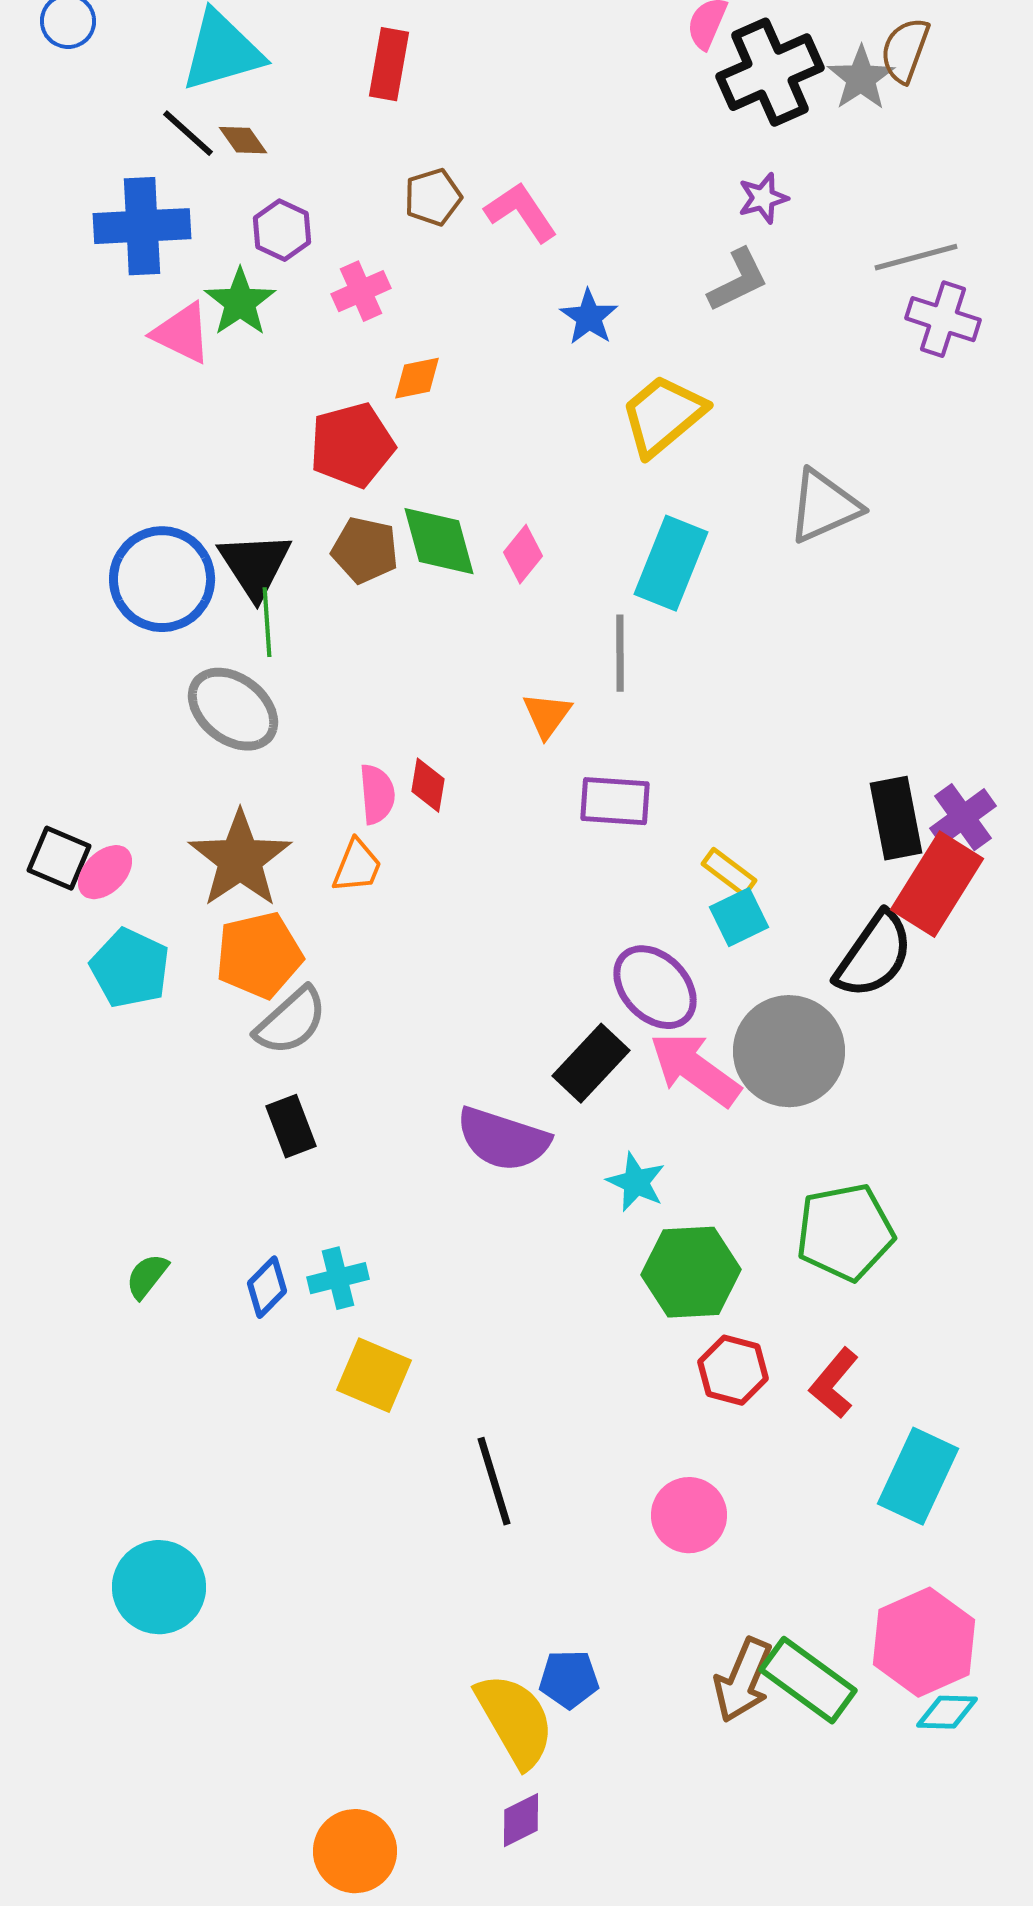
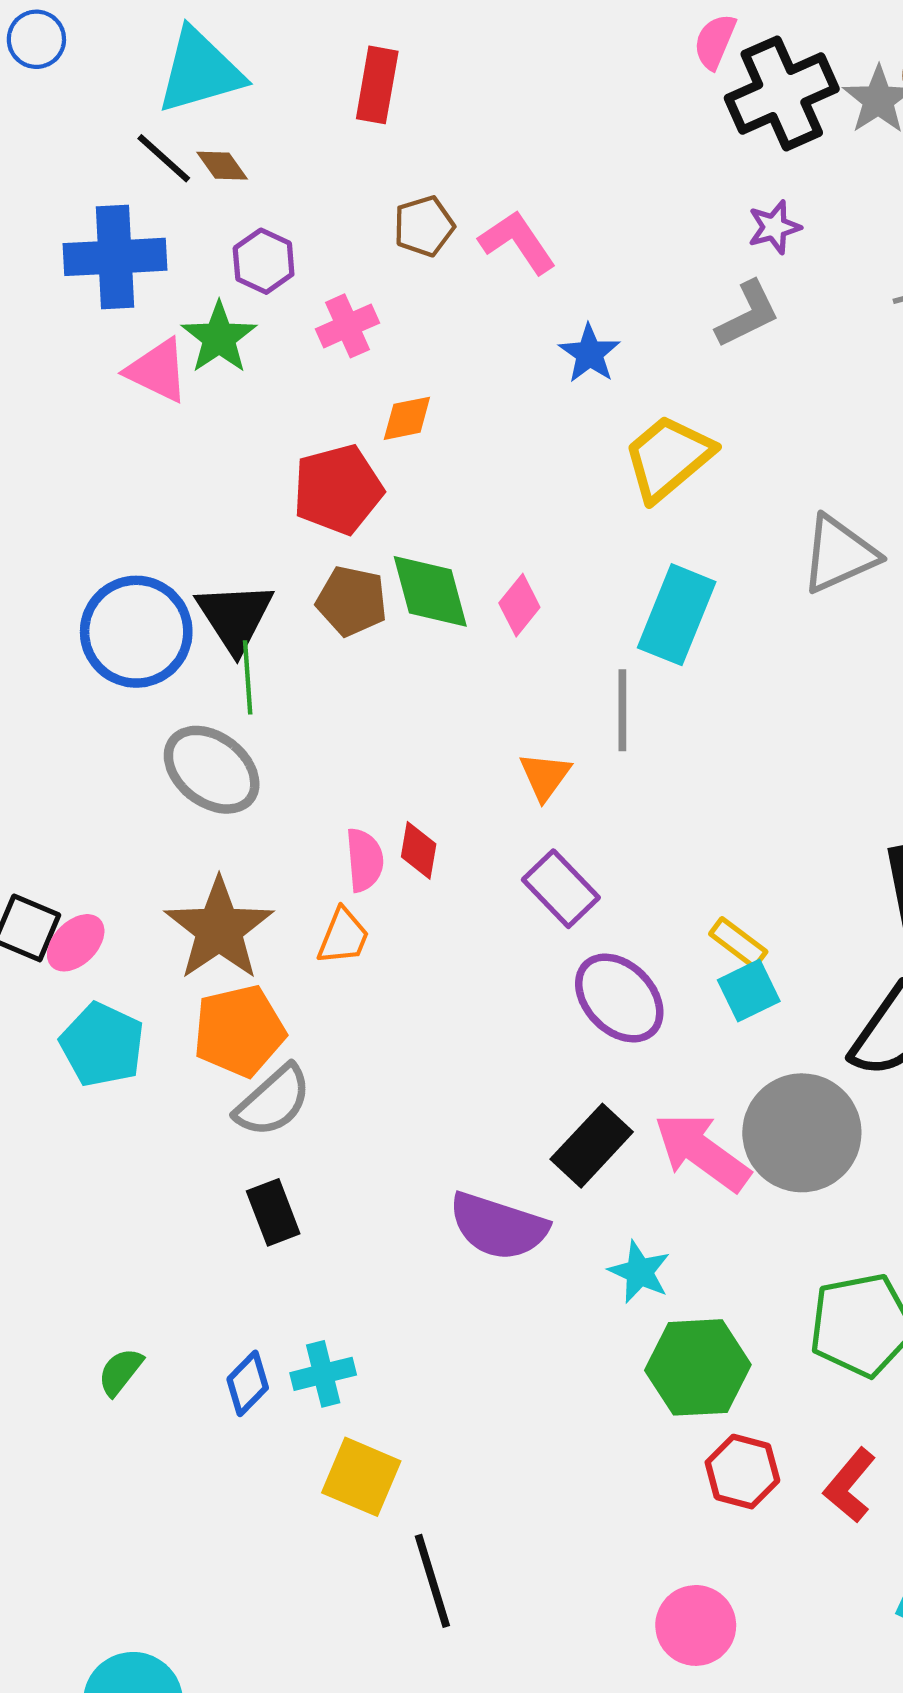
purple rectangle: (615, 801) -> (561, 889), moved, turned 42
purple ellipse: (655, 987) -> (619, 998), moved
black line: (494, 1481) -> (432, 1581), moved

